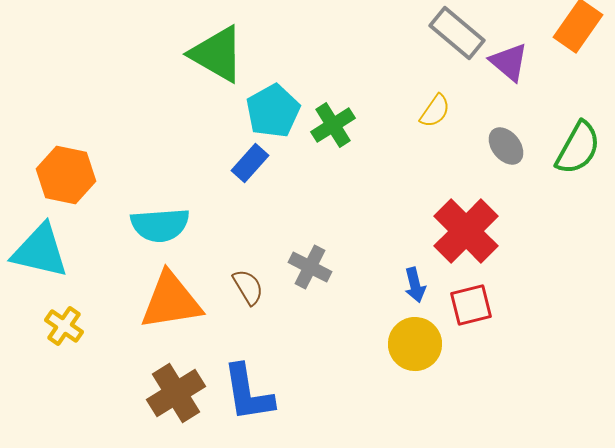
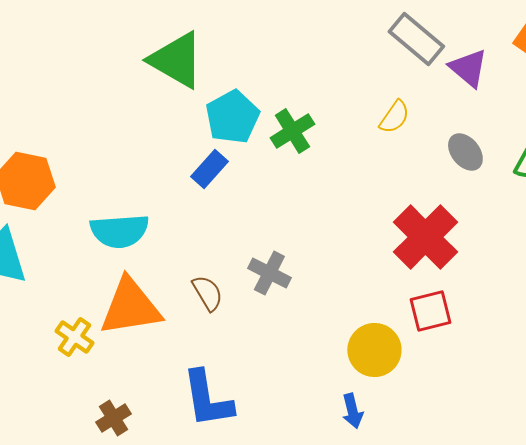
blue arrow: (415, 285) -> (352, 411), moved
yellow cross: (64, 326) -> (74, 337), moved
brown cross: (176, 393) -> (113, 418), moved, size x0.6

